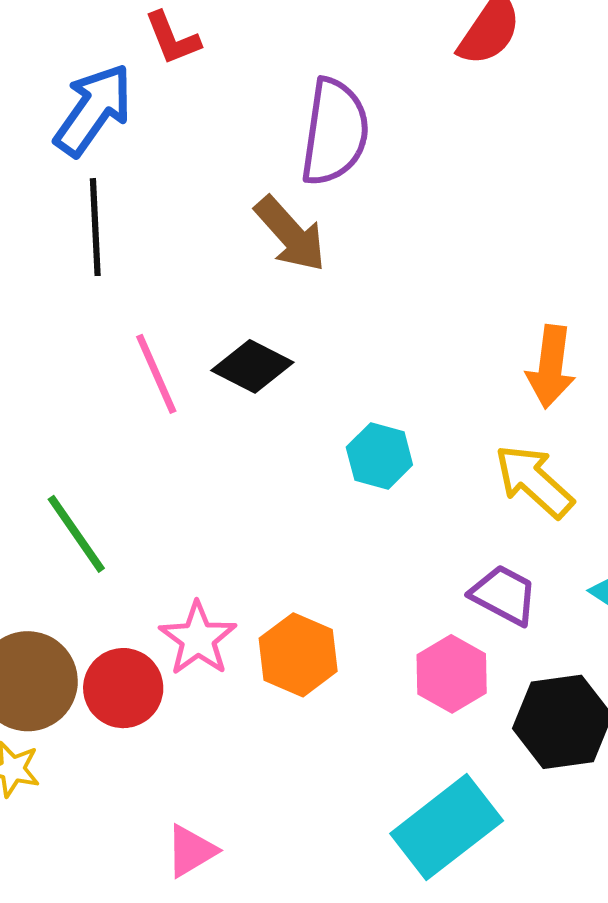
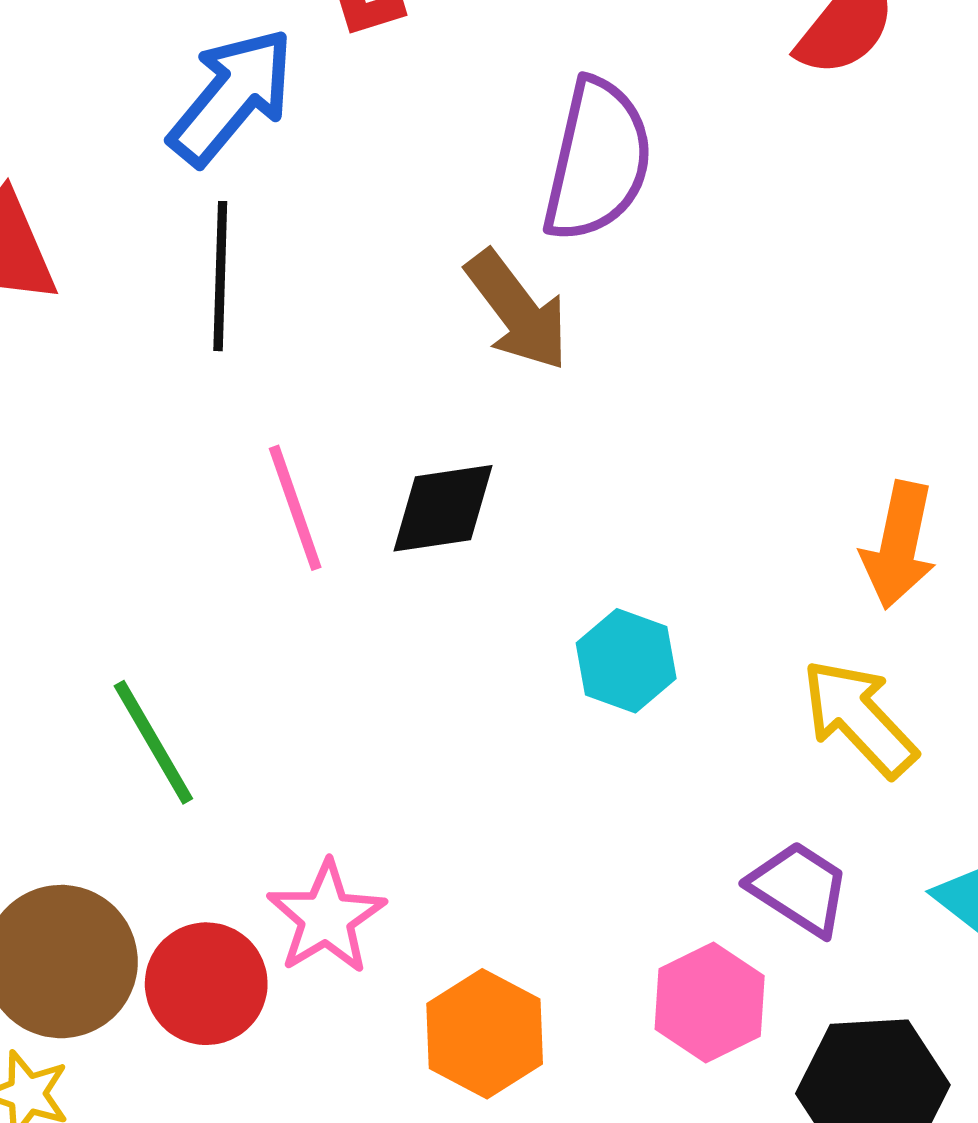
black diamond: (252, 366) -> (443, 508), turned -40
orange hexagon: (298, 655) -> (485, 1034), moved

